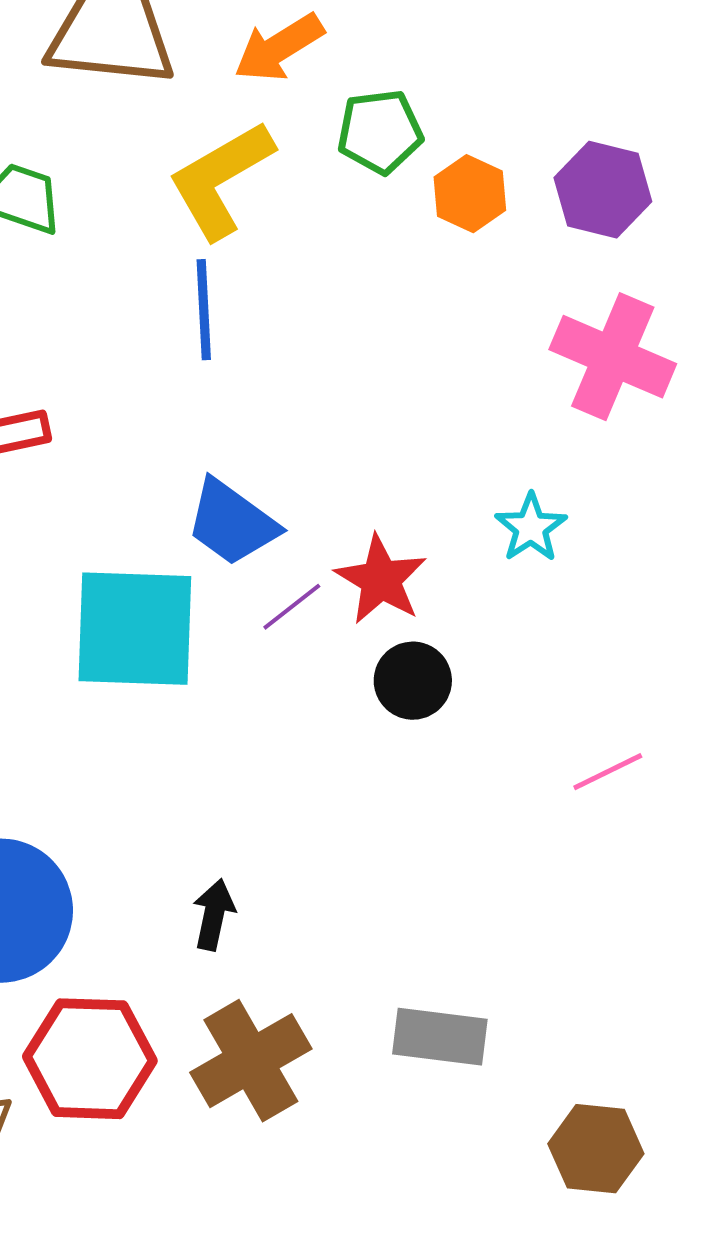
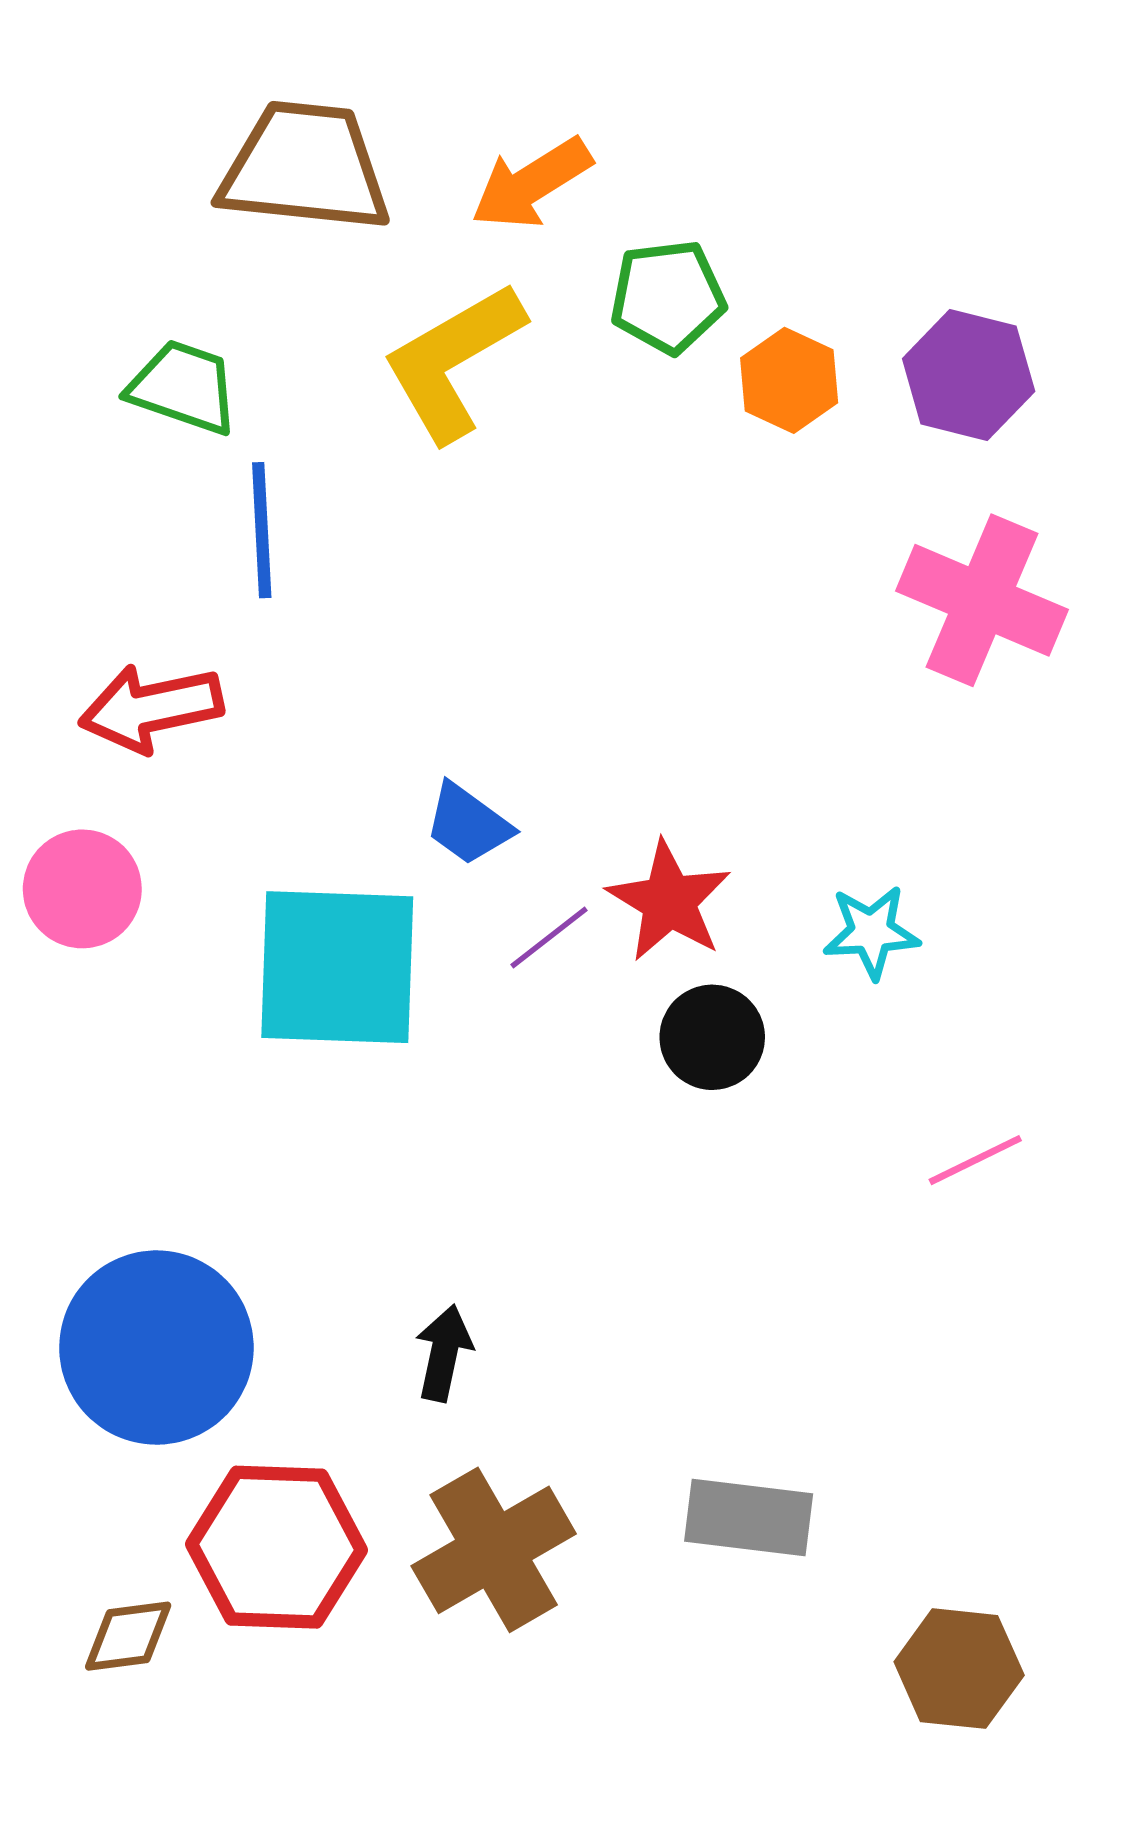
blue line: (204, 310) -> (262, 530), moved
blue trapezoid: (232, 523) -> (468, 824), size x0.7
cyan star: (531, 528) -> (871, 932), moved, turned 30

